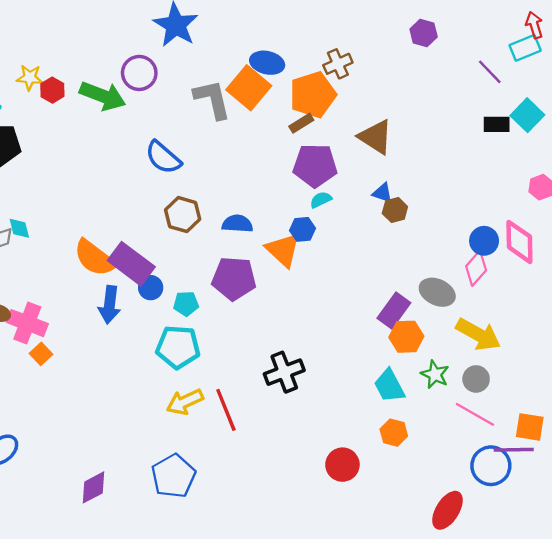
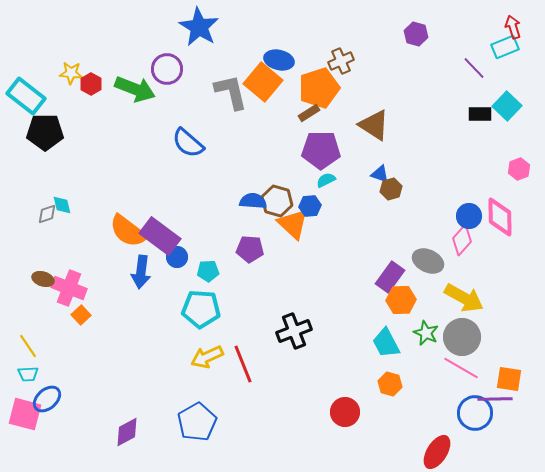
brown hexagon: (183, 215) -> (277, 201), moved
purple pentagon: (234, 278) -> (250, 249), size x0.7
gray circle: (476, 379) -> (462, 337), size x1.6

